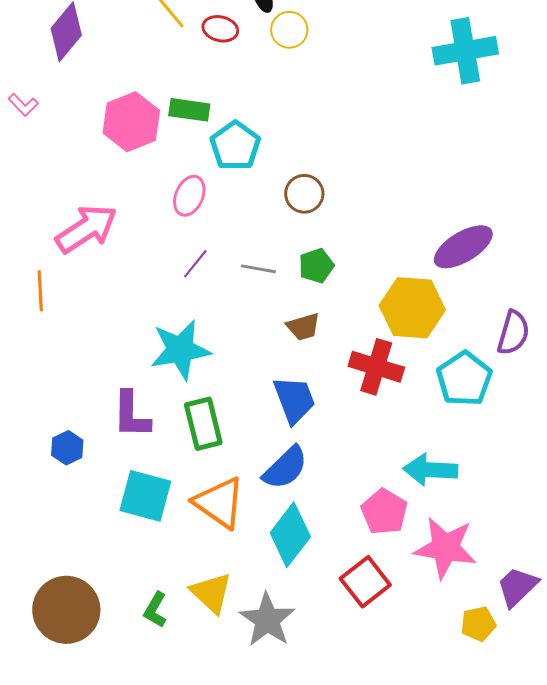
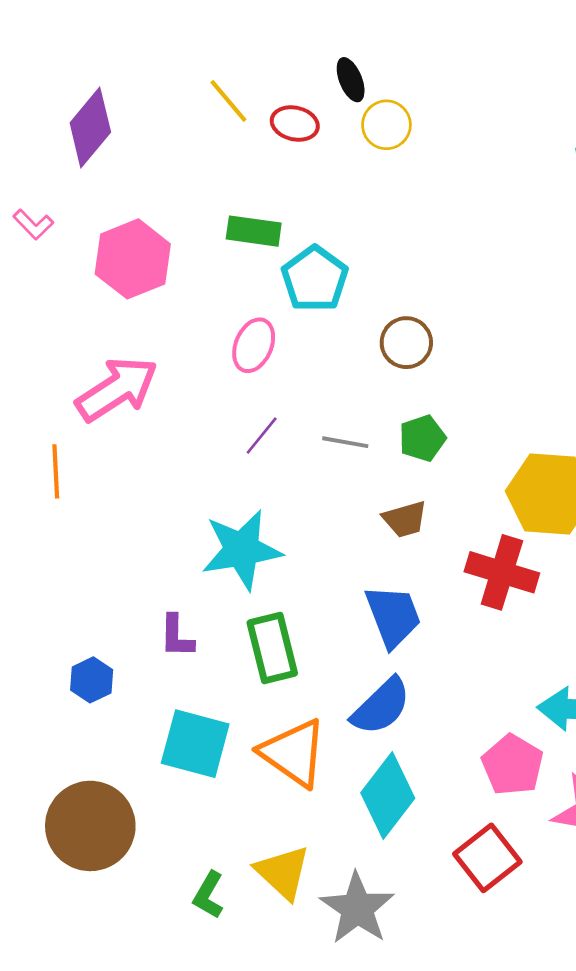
pink hexagon: (131, 122) -> (133, 259), moved
purple L-shape: (131, 415) -> (177, 636), size x0.7
brown circle: (66, 610) -> (90, 826), moved

